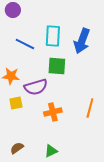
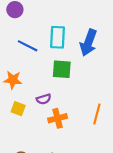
purple semicircle: (36, 87) -> (44, 99), moved, size x0.6
yellow square: (16, 103) -> (18, 109), turned 32

